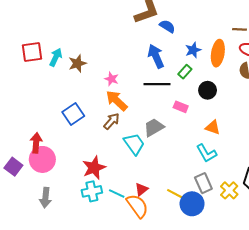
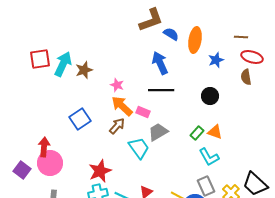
blue star: (193, 50) -> (216, 60), moved
orange ellipse: (218, 53) -> (195, 40), moved
cyan arrow: (56, 57) -> (63, 64), size x1.4
green rectangle: (185, 72) -> (197, 133), moved
pink rectangle: (181, 107) -> (143, 112), moved

